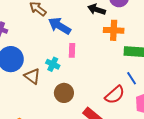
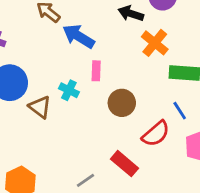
orange cross: (114, 30) -> (155, 43), turned 36
brown circle: (64, 93) -> (122, 103), moved

